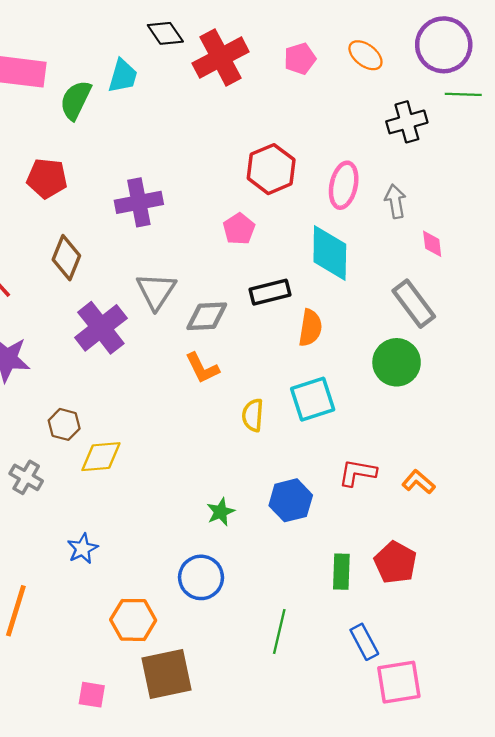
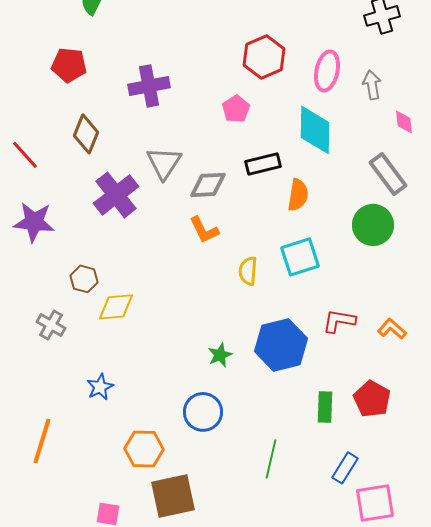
blue hexagon: (291, 500) -> (281, 345), size x1.4
blue rectangle: (364, 642) -> (345, 468), turned 60

